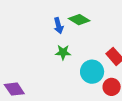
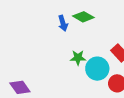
green star: (63, 52) -> (78, 58), moved

